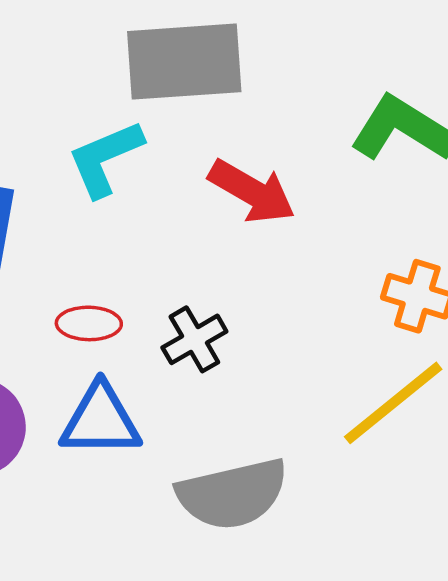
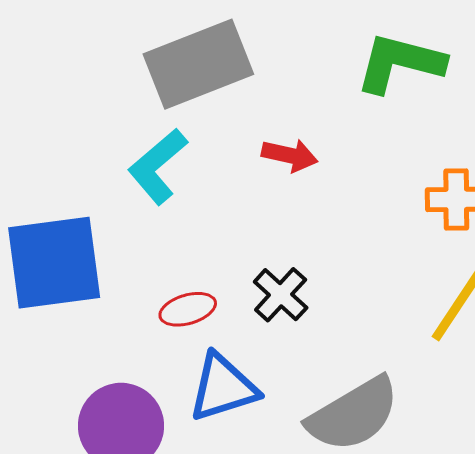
red arrow: (252, 192) -> (290, 155), size x0.7

